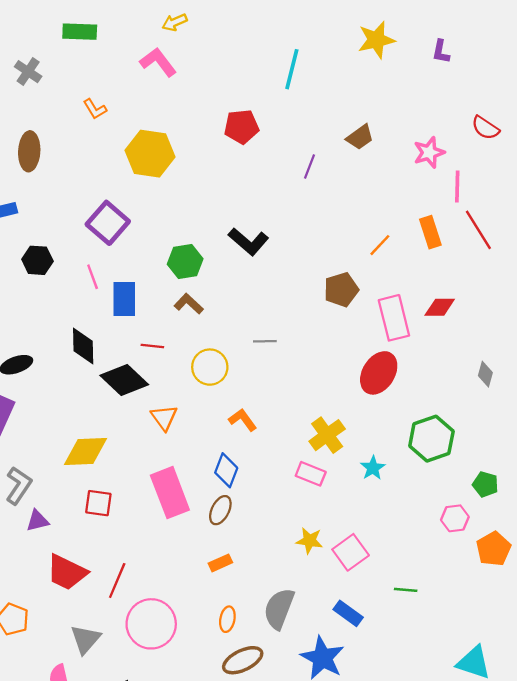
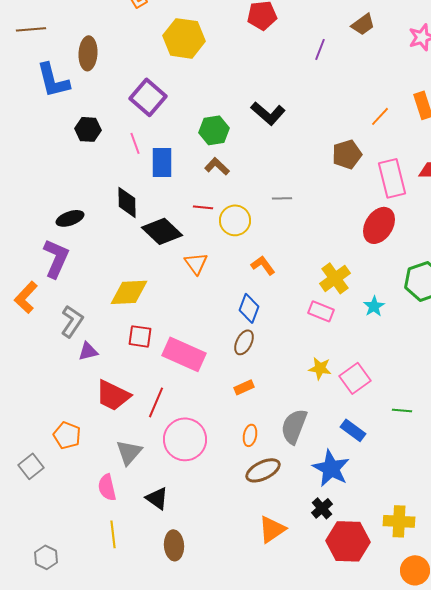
brown ellipse: (29, 151) -> (88, 53), moved
red line: (152, 346) -> (203, 207), moved
pink rectangle: (170, 493) -> (184, 354), moved, turned -45

